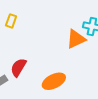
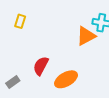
red semicircle: (18, 67) -> (41, 66), moved

